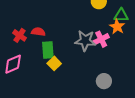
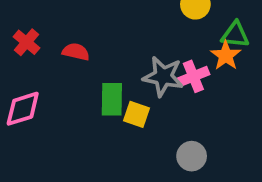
red cross: (20, 35) -> (26, 42), moved
green rectangle: (48, 50) -> (112, 99), moved
yellow square: (54, 63) -> (137, 114), moved, turned -32

